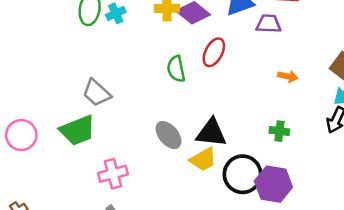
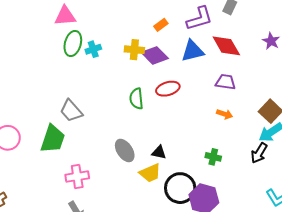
purple trapezoid: (269, 24) -> (226, 82), moved
red ellipse: (214, 52) -> (168, 89), turned 40
green trapezoid: (78, 130) -> (53, 139), turned -56
black triangle: (211, 133) -> (159, 152), size x0.6

